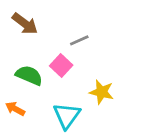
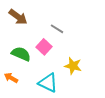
gray line: (79, 40) -> (57, 29), turned 56
cyan triangle: (67, 116) -> (48, 83), turned -40

